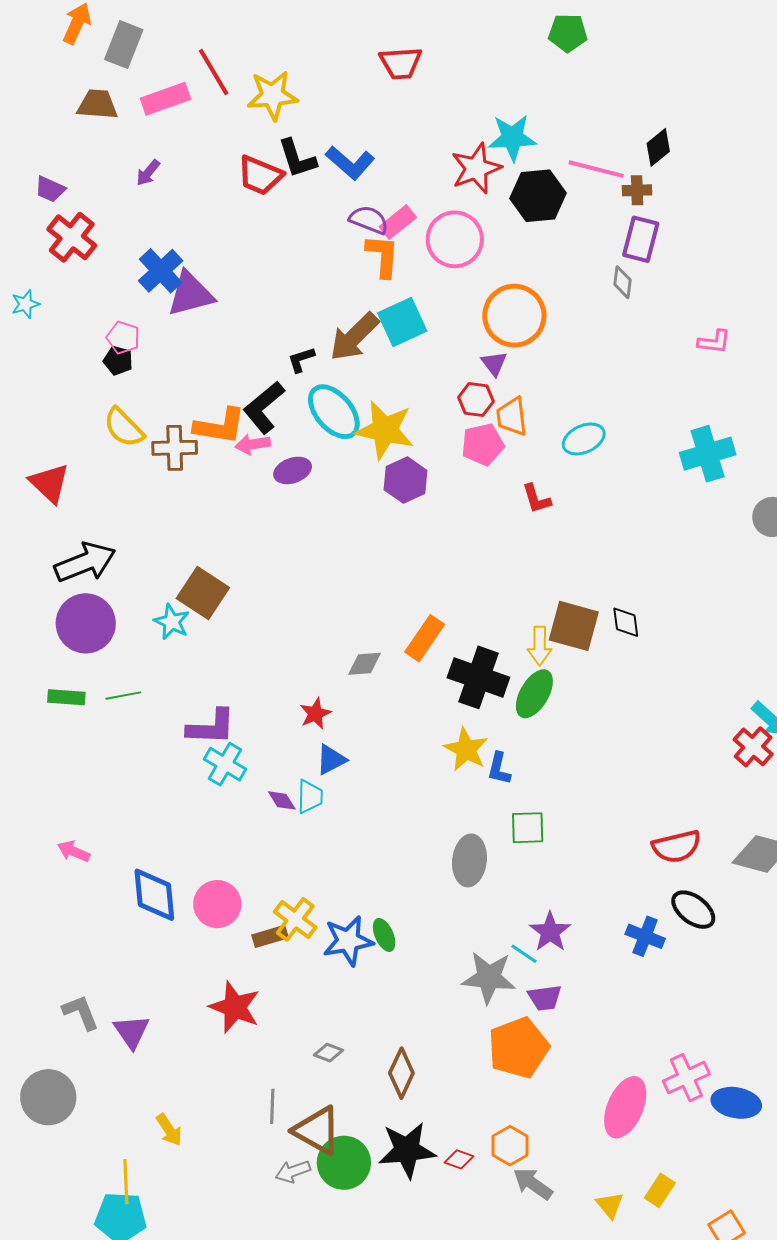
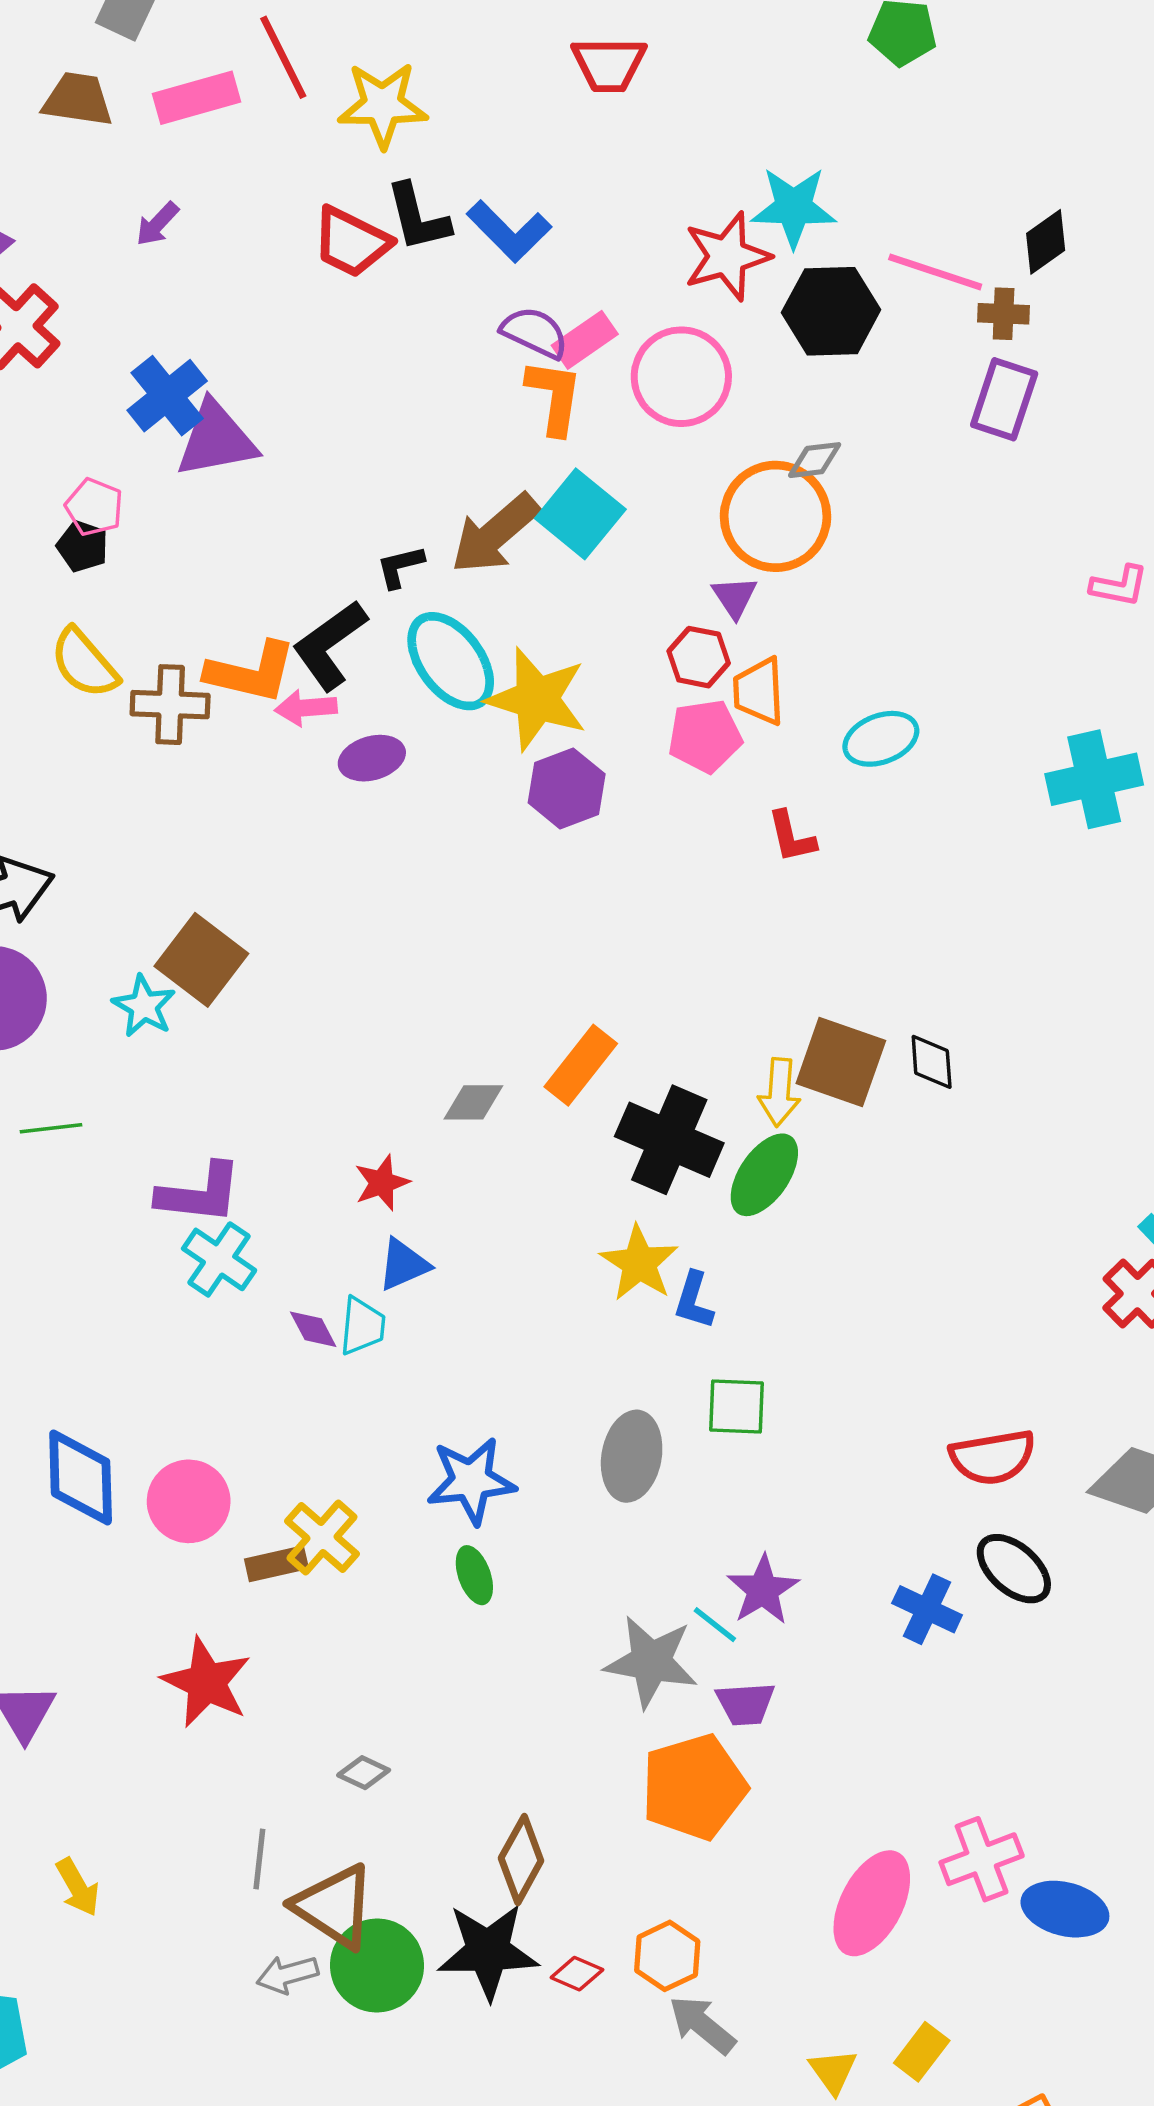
gray diamond: (623, 282) -> (815, 460), moved, turned 72
cyan square: (402, 322) -> (580, 514), turned -30
blue star: (348, 941) -> (471, 1481), moved
brown diamond: (401, 1073) -> (521, 1859), moved

